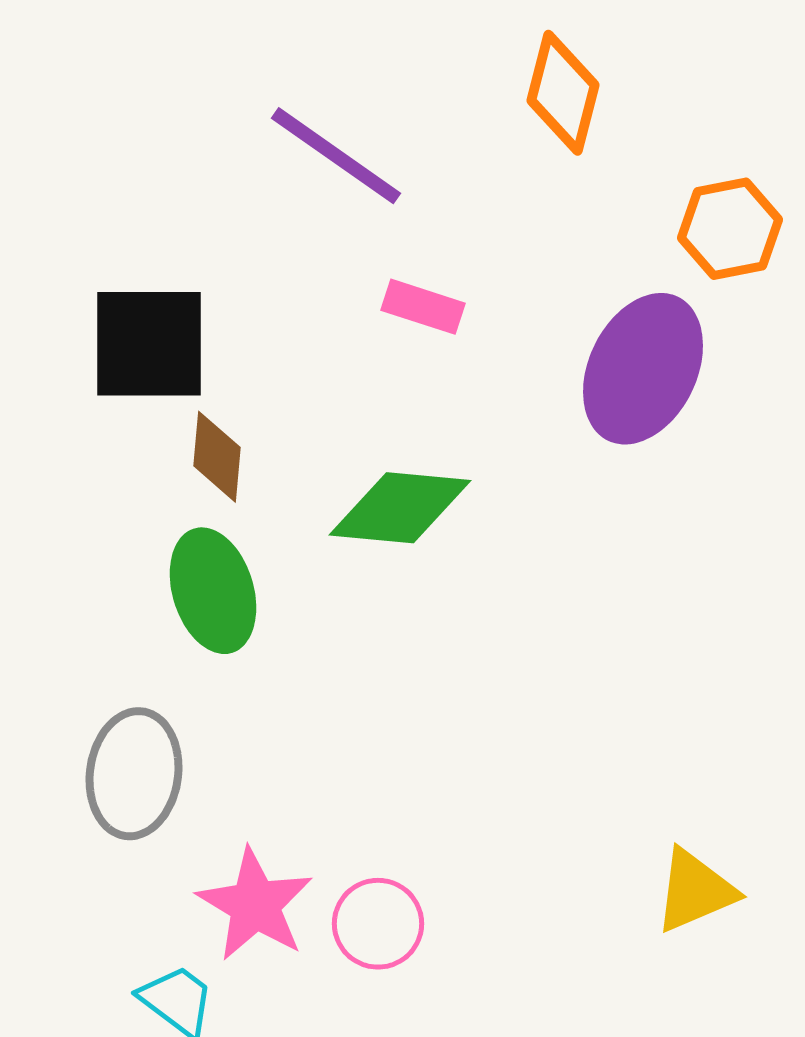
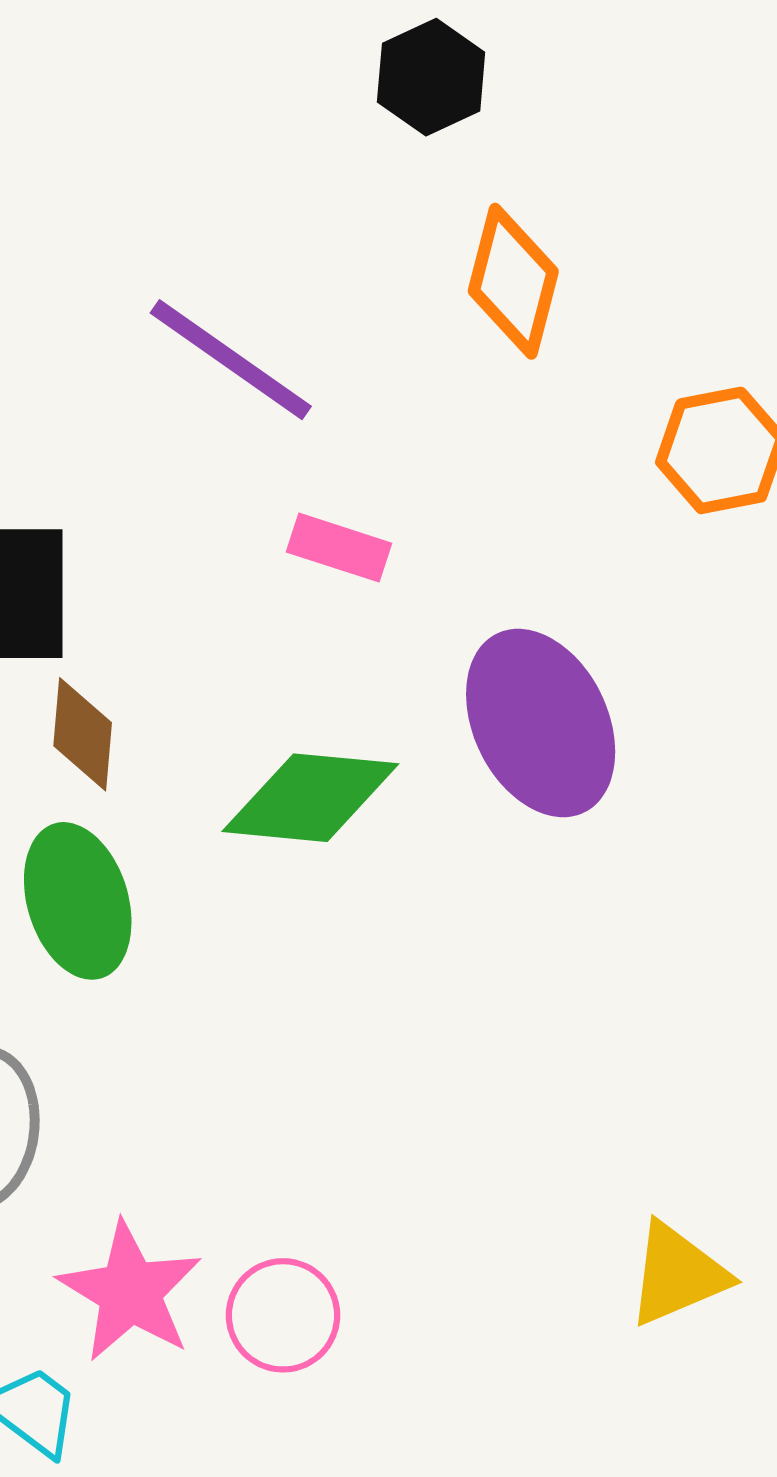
purple ellipse: (643, 369) -> (541, 723), moved, turned -52

